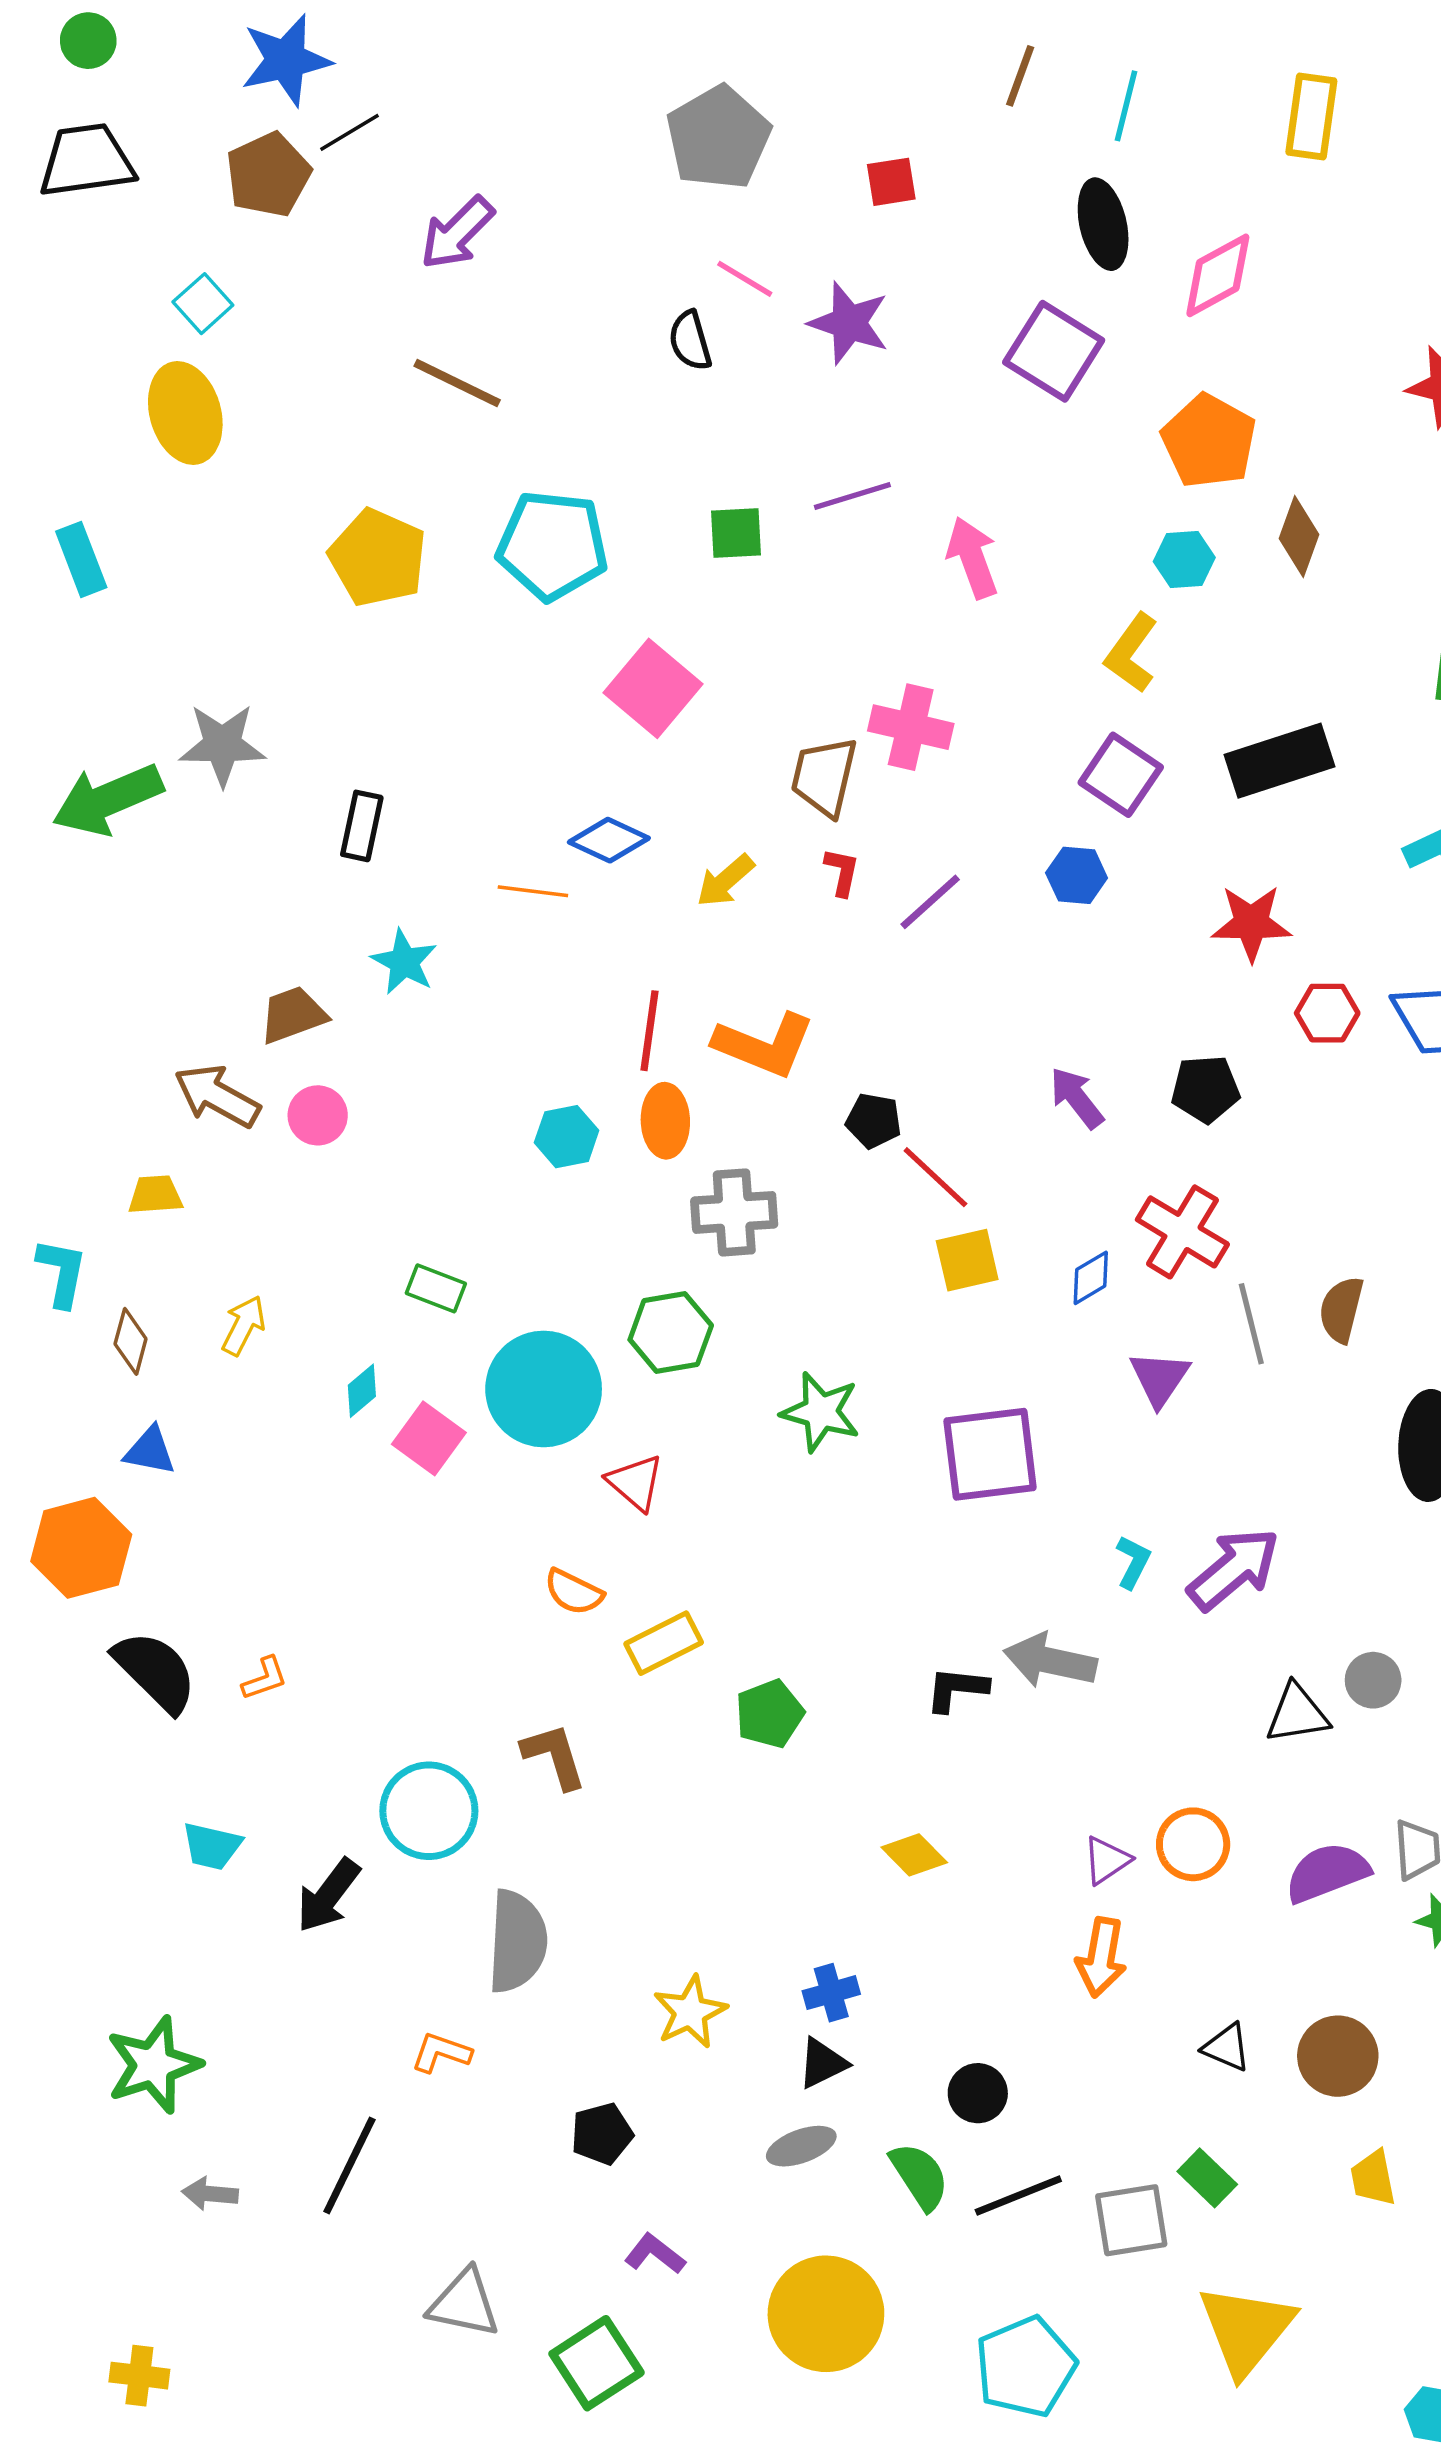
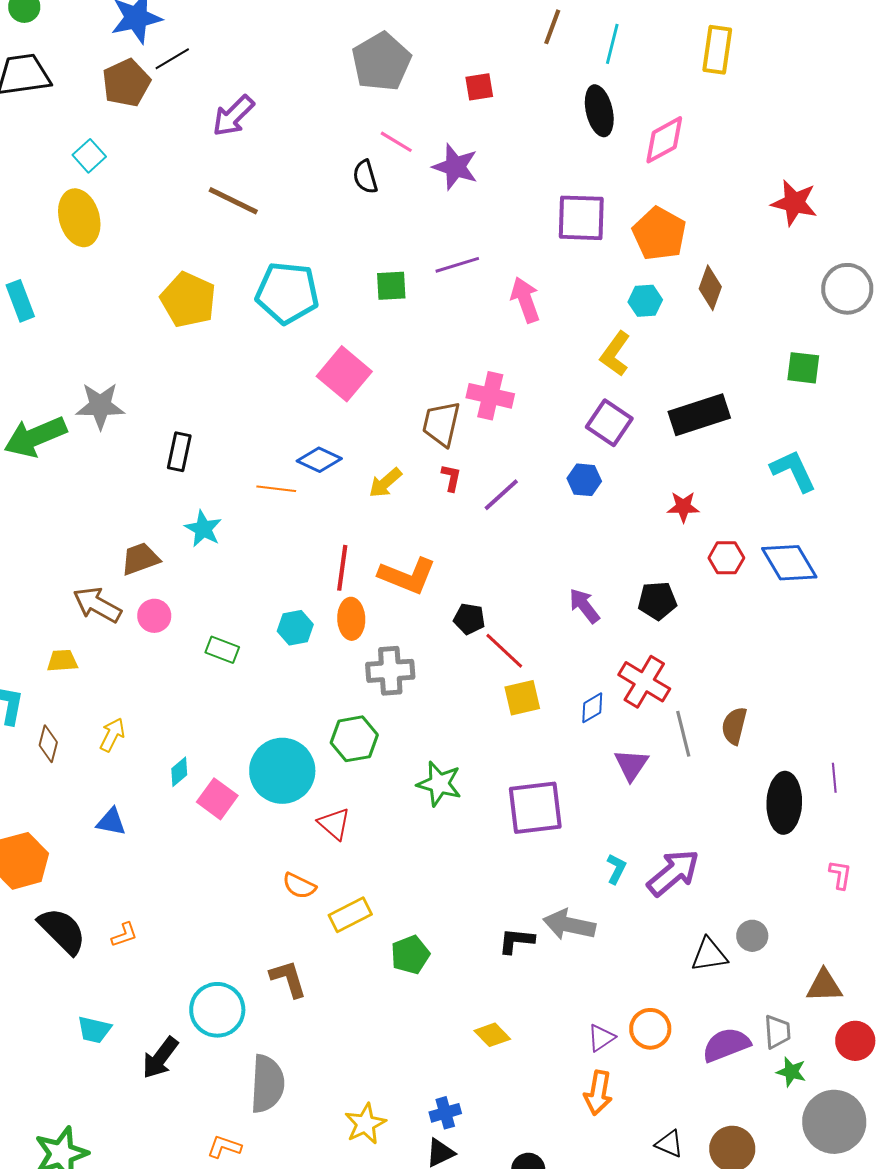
purple square: (1054, 351) -> (581, 218), moved, turned -30
red star: (1251, 923) -> (683, 507), size x0.7
green rectangle: (436, 1288) -> (222, 650), moved
blue triangle: (150, 1451) -> (111, 822), moved

